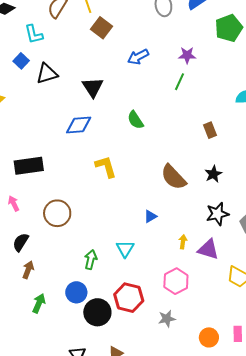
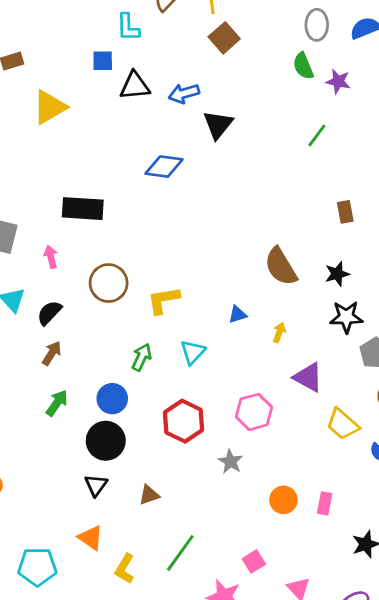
purple star: (187, 55) -> (338, 81), moved
blue arrow: (138, 57) -> (184, 93), moved
blue square: (21, 61) -> (103, 61), turned 35
black triangle: (93, 87) -> (218, 125), moved
green semicircle: (135, 120) -> (303, 66), moved
yellow L-shape: (106, 167) -> (163, 300), moved, turned -95
black star: (217, 214) -> (346, 317), moved
yellow arrow: (183, 242) -> (279, 332), moved
black circle: (97, 312) -> (106, 441), moved
gray star: (167, 319) -> (230, 461), turned 30

